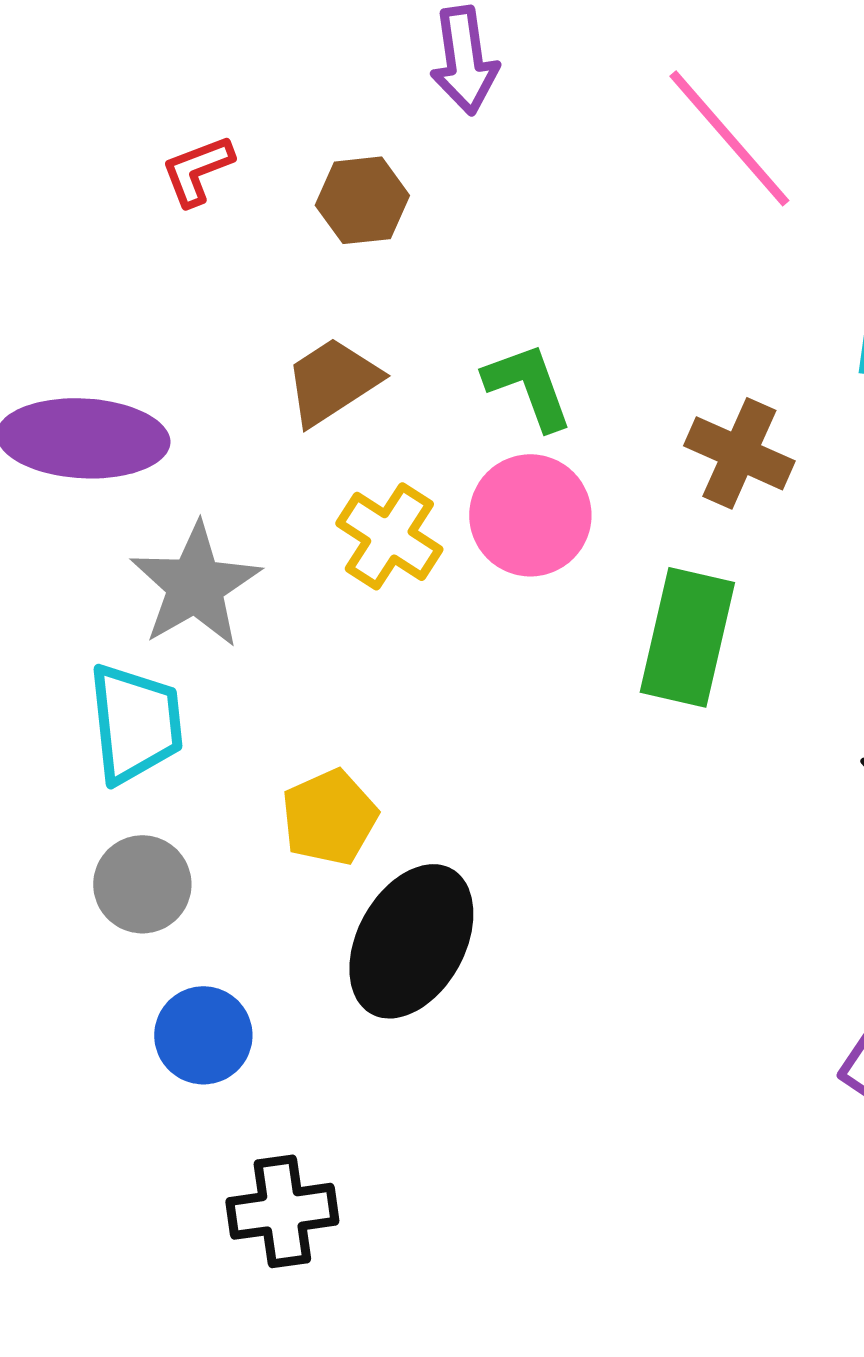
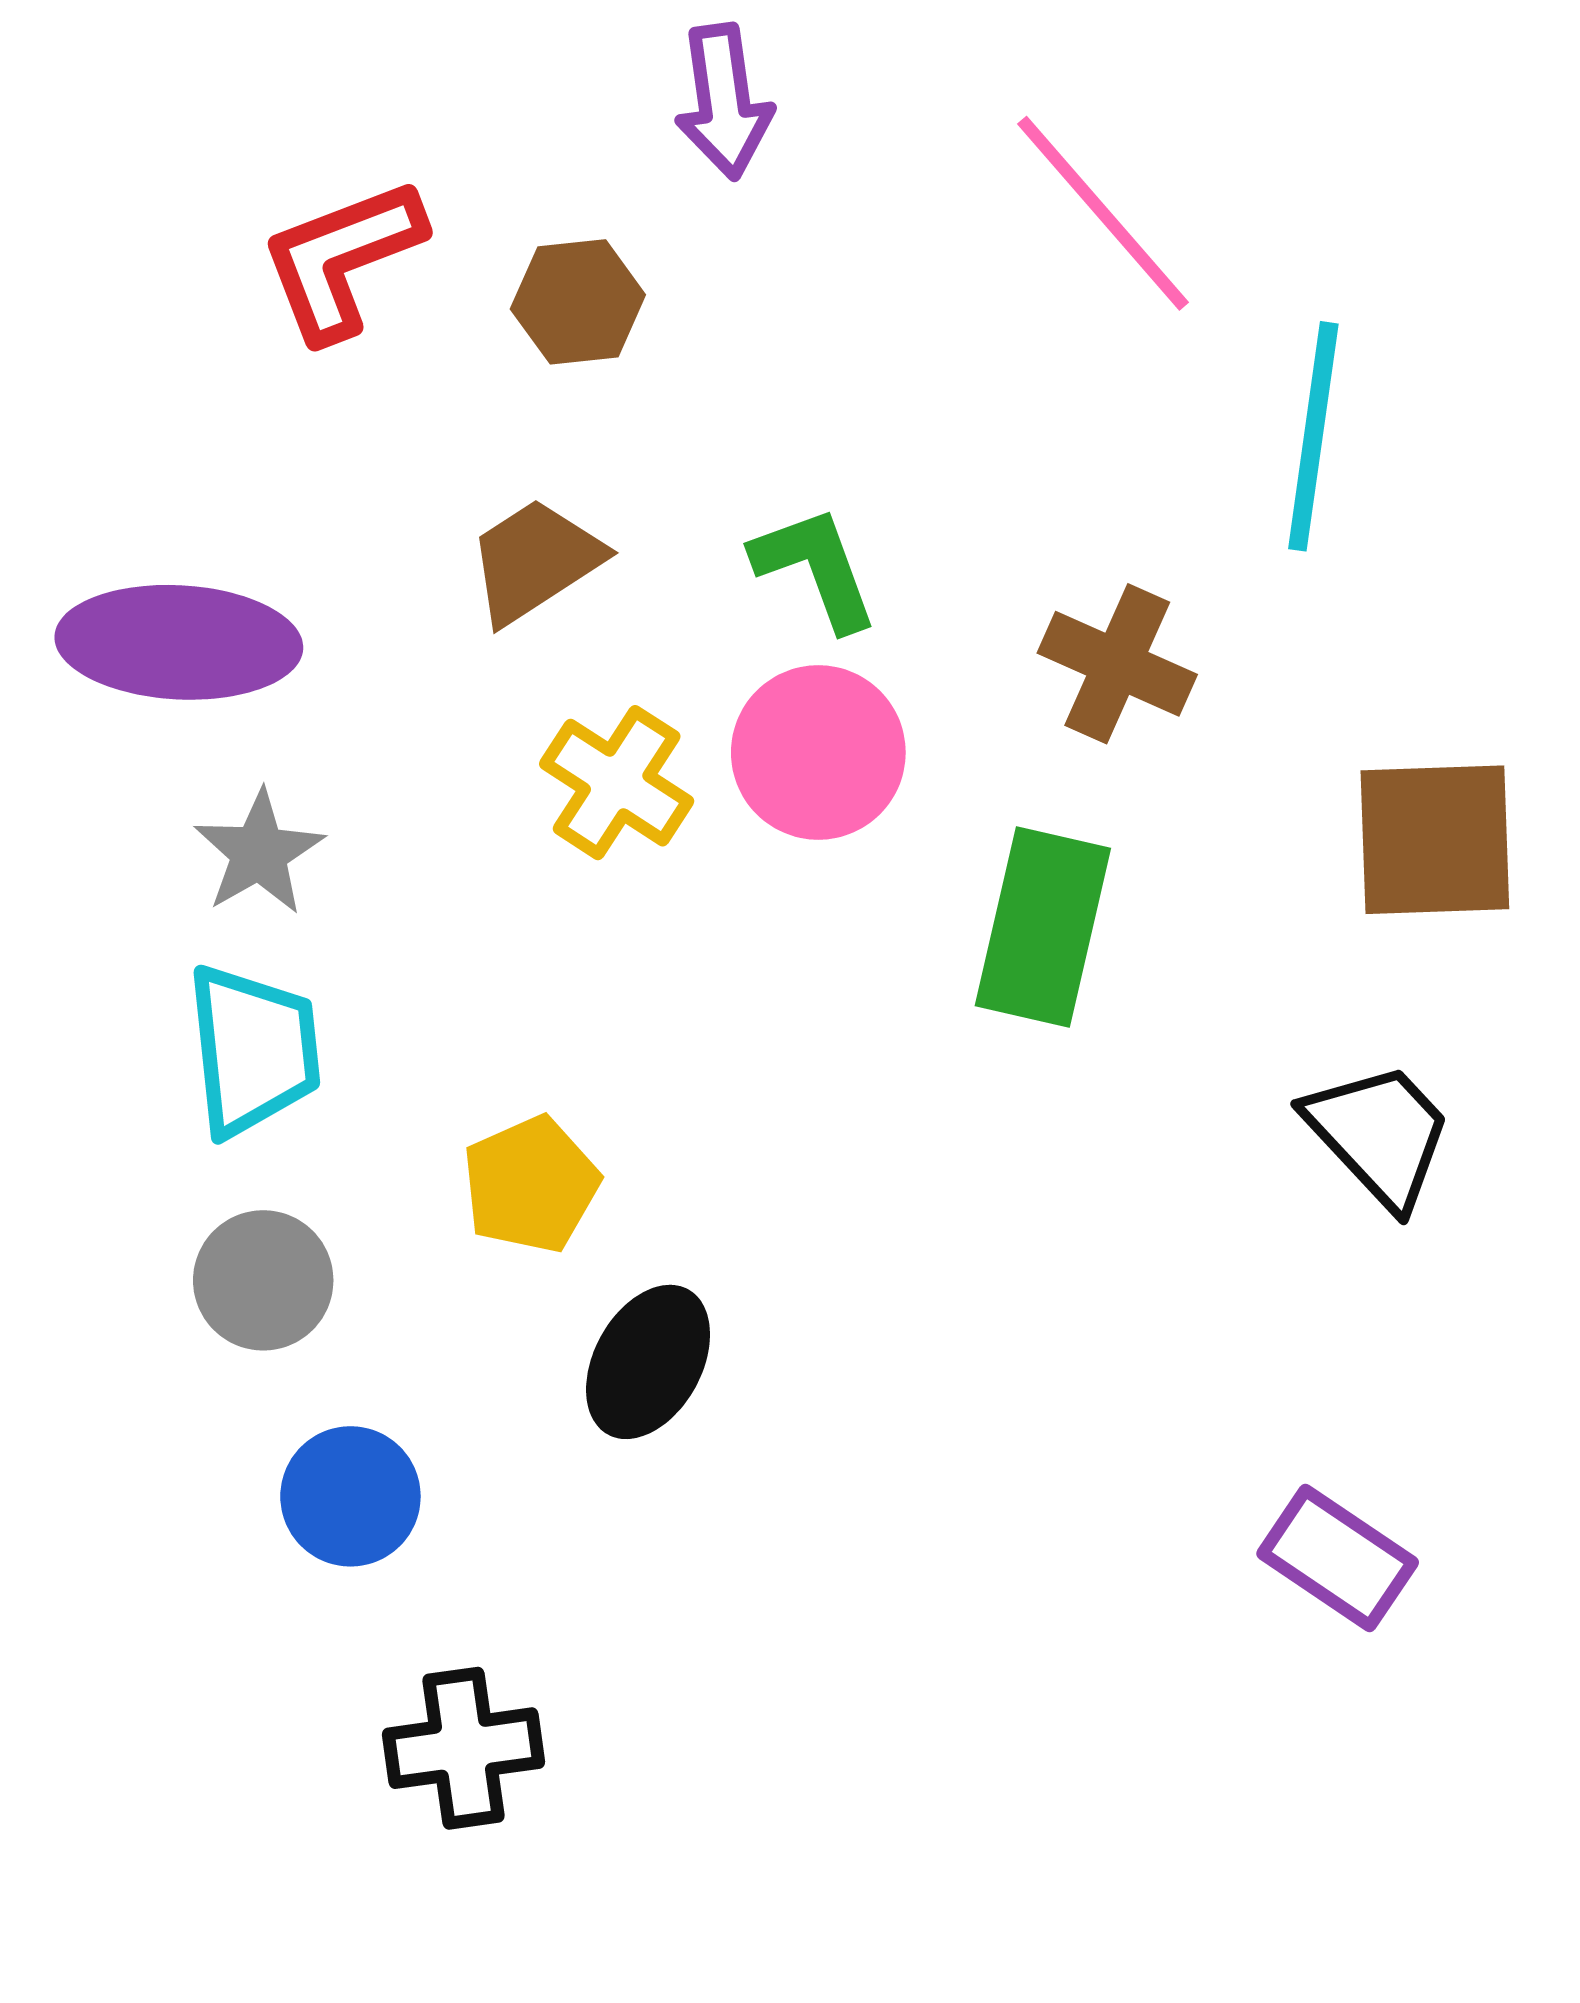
red L-shape: (197, 170) -> (342, 259), size x1.6
gray star: (195, 585) -> (259, 853), moved, size x0.7
black ellipse: (411, 941) -> (648, 1362), size x0.7

